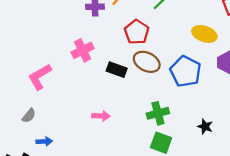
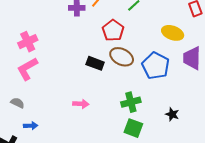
pink cross: (83, 50) -> (28, 42), moved
gray semicircle: (29, 116) -> (17, 103), turned -104

